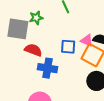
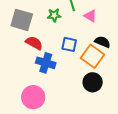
green star: (36, 18) -> (54, 15), moved
pink triangle: (87, 40) -> (90, 16), moved

